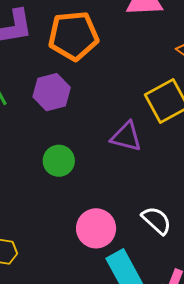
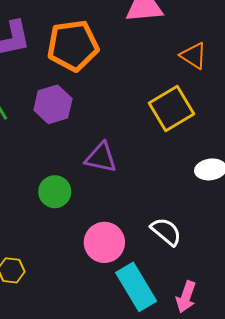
purple triangle: (126, 137) -> (101, 157), moved
green circle: (59, 161) -> (55, 192), moved

